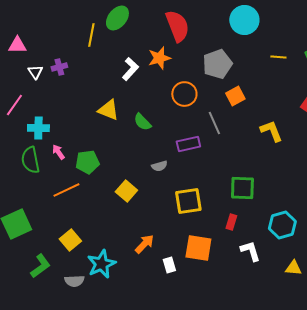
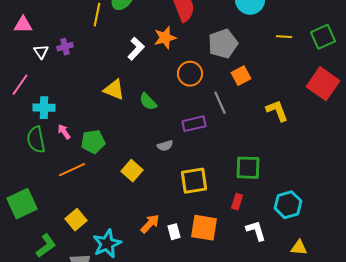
white rectangle: (169, 265) -> (174, 232), moved

